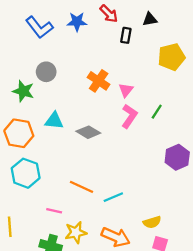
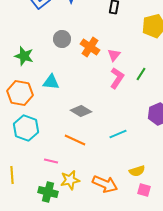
gray circle: (46, 72) -> (62, 39), moved
gray diamond: (88, 132) -> (81, 111), moved
cyan line: (113, 197) -> (118, 134), moved

